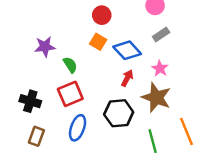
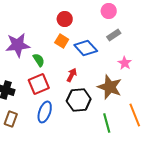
purple star: (45, 47) -> (18, 45), size x1.4
pink star: (160, 68) -> (125, 63), moved
red arrow: (127, 78) -> (72, 75), moved

